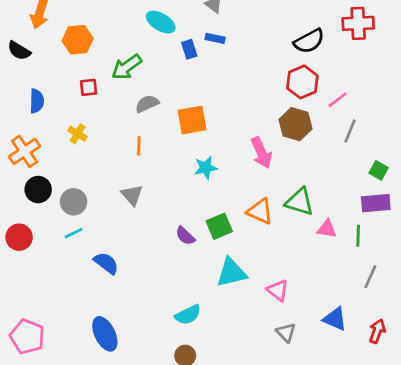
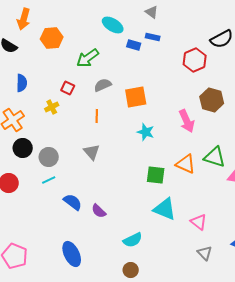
blue rectangle: (189, 49) -> (134, 45), turned -56
red hexagon: (302, 82) -> (195, 60), moved
red square: (89, 87) -> (68, 88), moved, turned 32
yellow cross: (78, 134) -> (52, 107), turned 32
cyan star: (206, 168) -> (146, 132), turned 30
green square: (219, 226) -> (156, 175), turned 30
purple semicircle: (185, 236) -> (99, 211), moved
cyan triangle: (231, 273) -> (165, 209), turned 35

